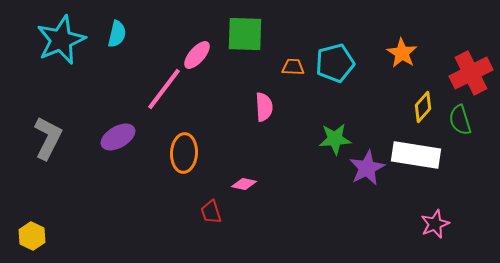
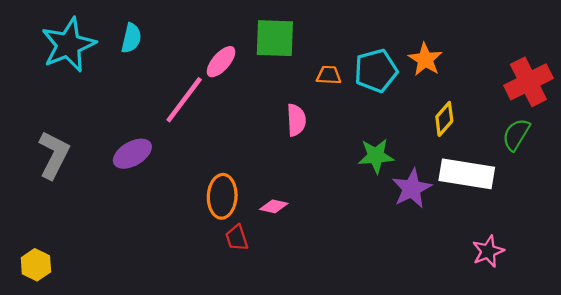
orange star: (402, 53) -> (425, 59), moved
yellow diamond: (423, 107) -> (444, 119), moved
green semicircle: (460, 120) -> (516, 135), turned 48
orange ellipse: (184, 153) -> (222, 196), moved

